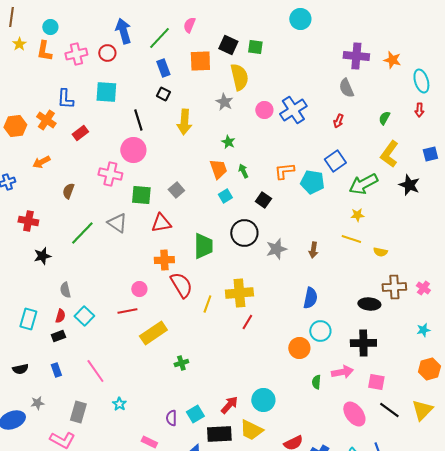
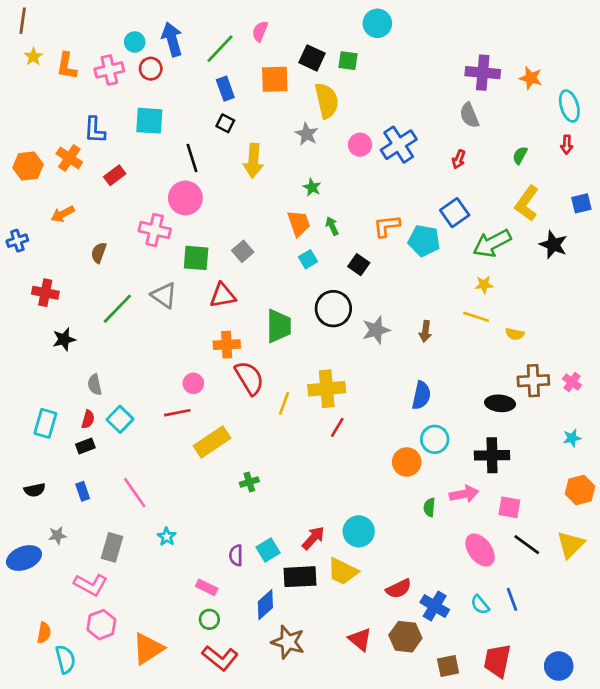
cyan circle: (300, 19) -> (377, 23), moved
cyan circle: (50, 27) -> (135, 42), moved

